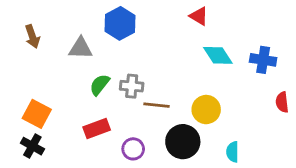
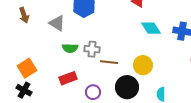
gray triangle: (81, 48) -> (57, 23), turned 30
green semicircle: (100, 85) -> (70, 48), turned -126
orange square: (37, 114) -> (27, 68), turned 30

